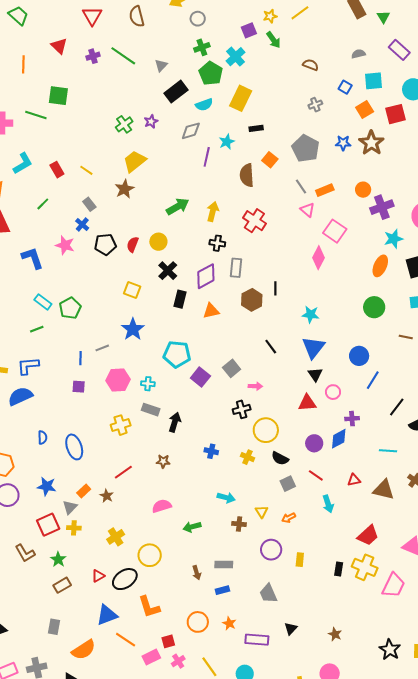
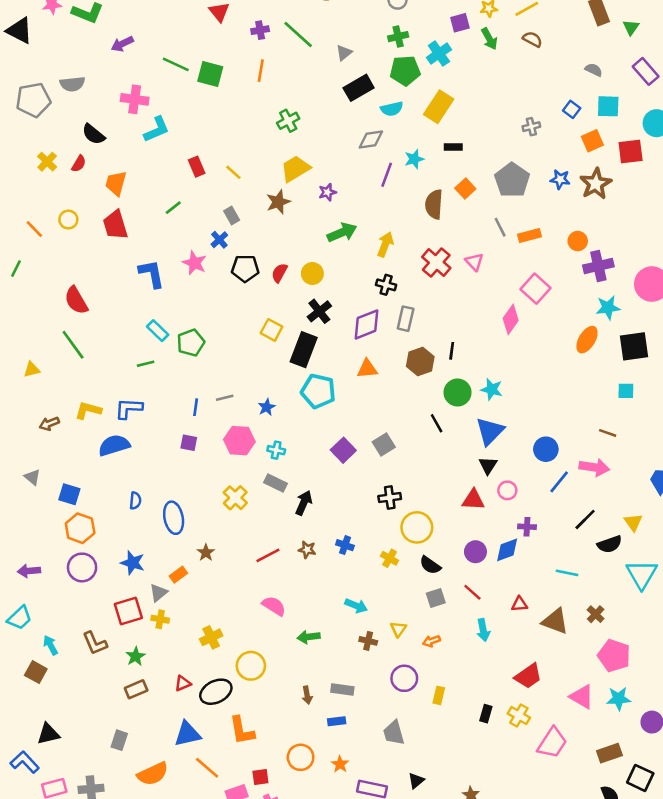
gray semicircle: (358, 54) -> (594, 70), turned 32
orange line: (23, 64) -> (261, 71), moved
brown semicircle: (311, 65) -> (532, 39), moved
green pentagon: (211, 73) -> (405, 71), turned 30
green line: (36, 115) -> (176, 64), moved
purple star: (151, 121) -> (327, 192), moved
cyan L-shape: (23, 163) -> (157, 129), moved
pink triangle: (307, 210) -> (474, 262), moved
black rectangle: (180, 299) -> (304, 350), moved, size x1.5
green circle: (374, 307) -> (458, 393), moved
blue star: (133, 329) -> (267, 407), moved, size x0.6
cyan pentagon: (177, 354) -> (318, 391), moved
pink arrow: (255, 386) -> (594, 467), moved, size x1.6
yellow cross: (121, 425) -> (235, 498), turned -36
brown star: (163, 461) -> (307, 550), moved
red line: (123, 472) -> (268, 555), moved
brown star: (107, 496) -> (206, 553), moved
pink semicircle: (162, 506) -> (274, 606), turned 42
yellow cross: (365, 567) -> (519, 716), size x0.7

